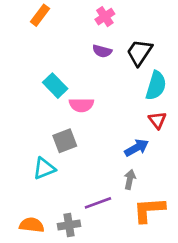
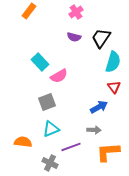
pink semicircle: (81, 105) -> (59, 76), turned -30
cyan triangle: (44, 168) -> (51, 129), moved
gray arrow: (130, 179) -> (94, 130), turned 80
orange semicircle: (32, 225) -> (23, 142), moved
gray cross: (69, 225) -> (50, 163), turned 35

